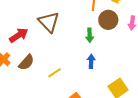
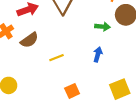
green arrow: (90, 35) -> (102, 27), turned -96

